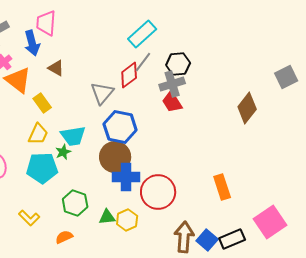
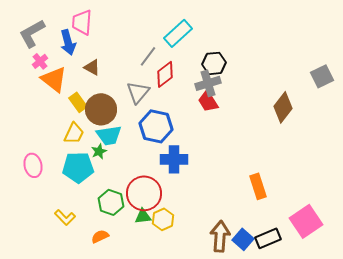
gray line: (143, 62) -> (148, 56), moved
brown circle: (115, 157) -> (101, 109), moved
blue cross: (126, 177) -> (174, 159), moved
red circle: (158, 192) -> (144, 193), moved

